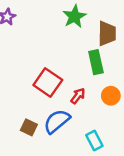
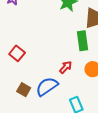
red square: (48, 82) -> (17, 53), moved, size x0.7

